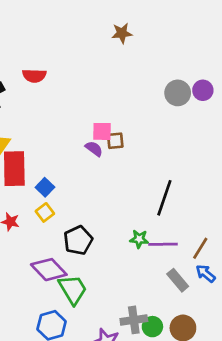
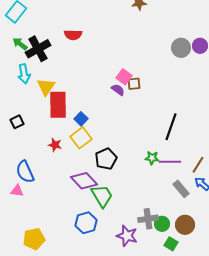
pink square: (102, 131) -> (124, 77), turned 35
yellow square: (45, 212) -> (81, 138), size x1.5

